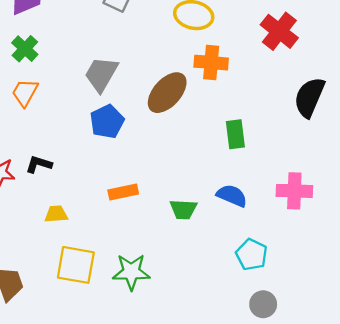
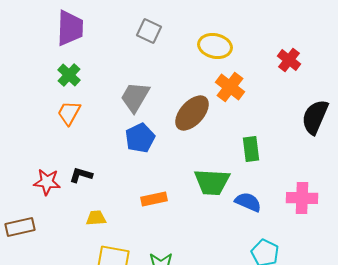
red cross: (279, 31) -> (289, 60), size x0.7
orange cross: (211, 63) -> (230, 87), turned 32
green trapezoid: (183, 209) -> (212, 182), moved, size x1.5

